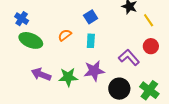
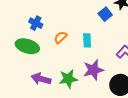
blue square: (91, 17) -> (105, 14), moved
blue cross: (22, 19) -> (36, 23), moved

